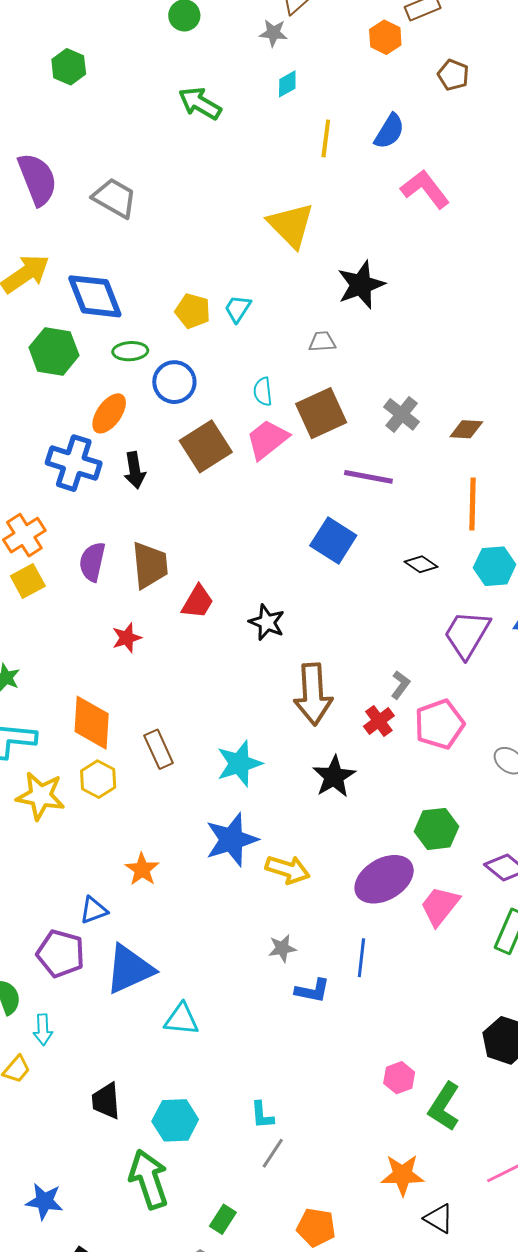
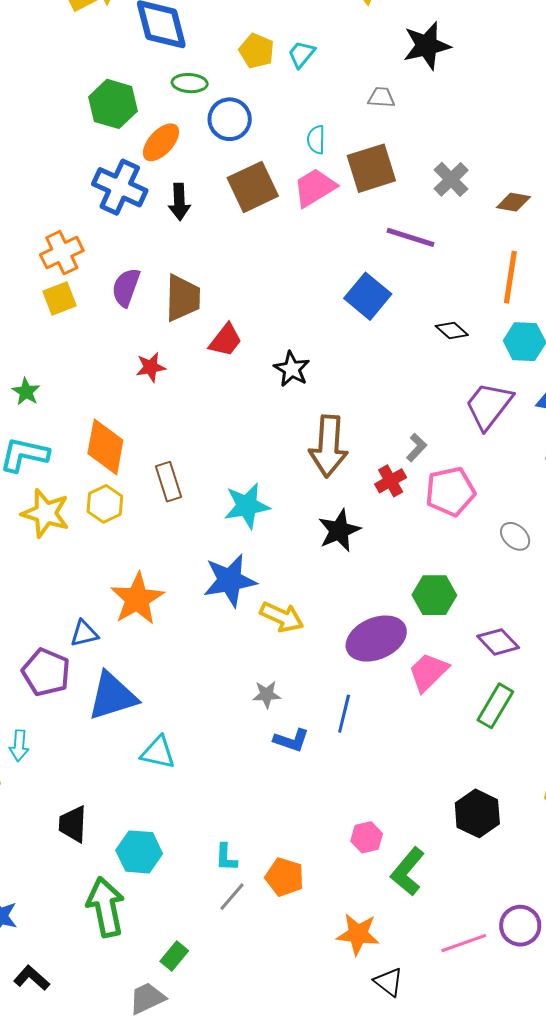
green hexagon: (54, 351) -> (113, 104), moved
orange star: (142, 869) -> (137, 599), size x1.6
orange pentagon: (316, 1227) -> (284, 877), moved

